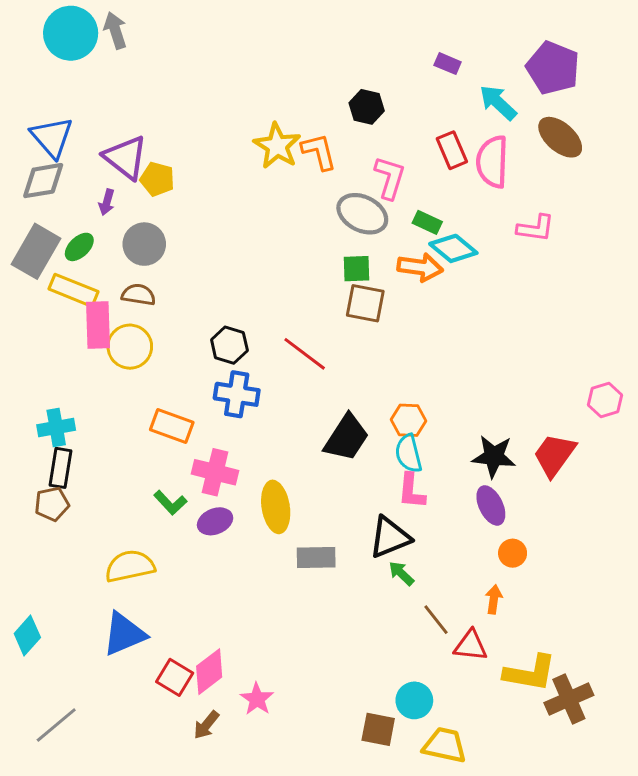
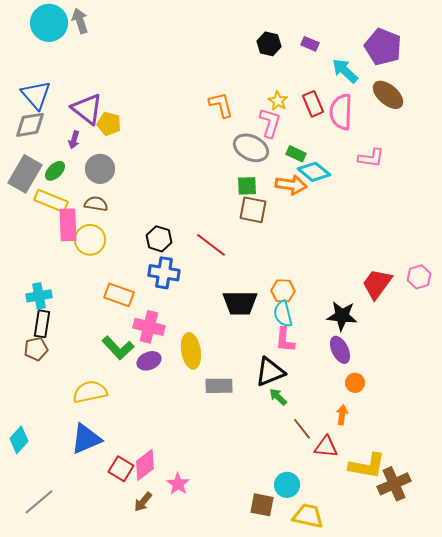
black hexagon: (367, 107) -> (269, 44), moved
yellow star: (277, 146) -> (278, 101), moved, size x0.6
black trapezoid: (346, 438) -> (240, 303), turned 57
red trapezoid: (554, 455) -> (377, 284), moved
green L-shape: (170, 503) -> (118, 348), size x1.4

